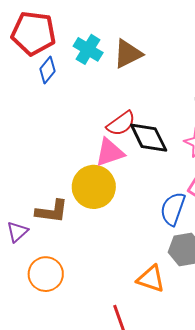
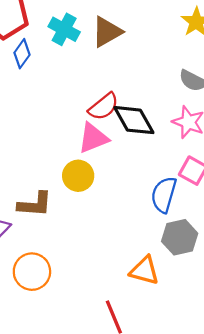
yellow circle: (94, 187) -> (78, 176), size x0.7

